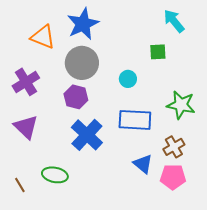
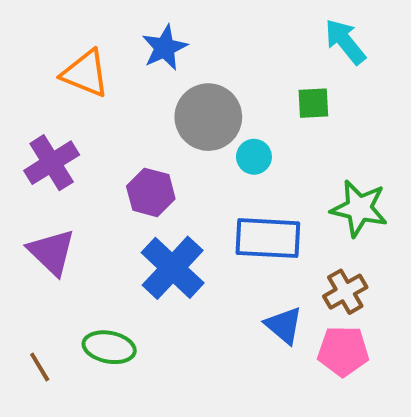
blue star: (83, 24) -> (165, 48), size x0.7
gray circle: (82, 63) -> (208, 117), moved

